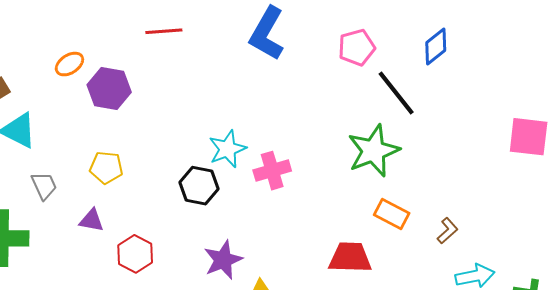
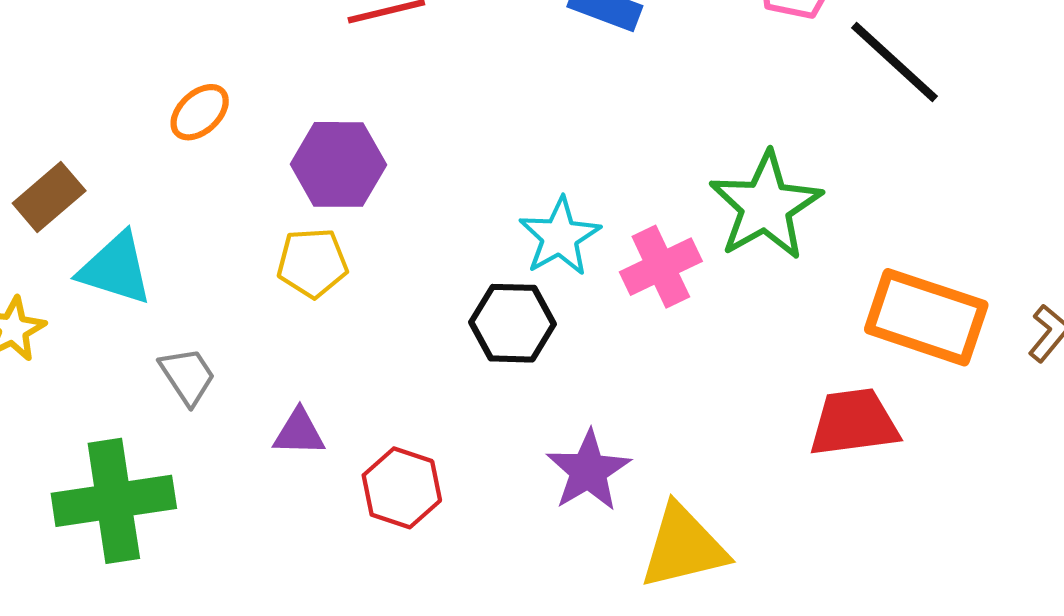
purple hexagon: (109, 89) -> (338, 164), moved
green star: (373, 151) -> (766, 206), moved
yellow pentagon: (106, 167) -> (312, 263), moved
orange rectangle: (392, 214) -> (926, 317), size x1.6

